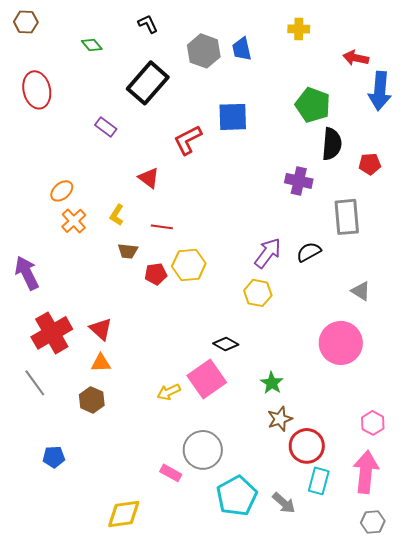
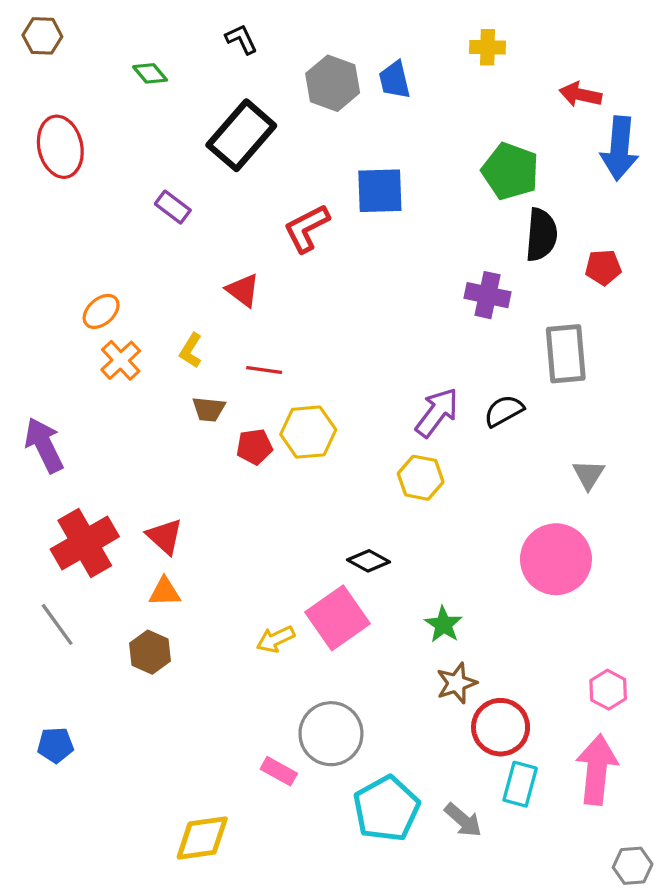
gray triangle: (361, 291) -> (589, 474), turned 30
blue pentagon: (54, 457) -> (55, 745), moved
gray hexagon: (373, 522) -> (633, 866), moved

